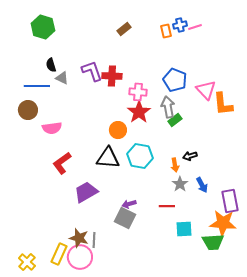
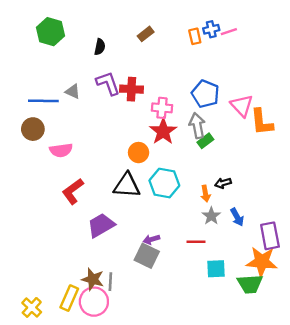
black semicircle: (51, 65) -> (100, 47), moved, turned -152

